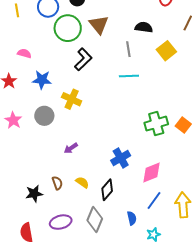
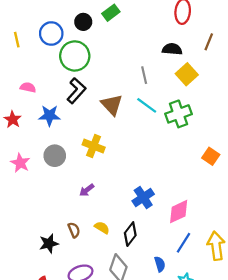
brown triangle: (99, 25) -> (112, 105), moved
black semicircle: (144, 27) -> (172, 49), moved
black L-shape: (83, 59) -> (76, 91), moved
cyan line: (129, 76) -> (147, 105), turned 42
yellow cross: (72, 99) -> (94, 146), moved
green cross: (156, 124) -> (179, 114), moved

